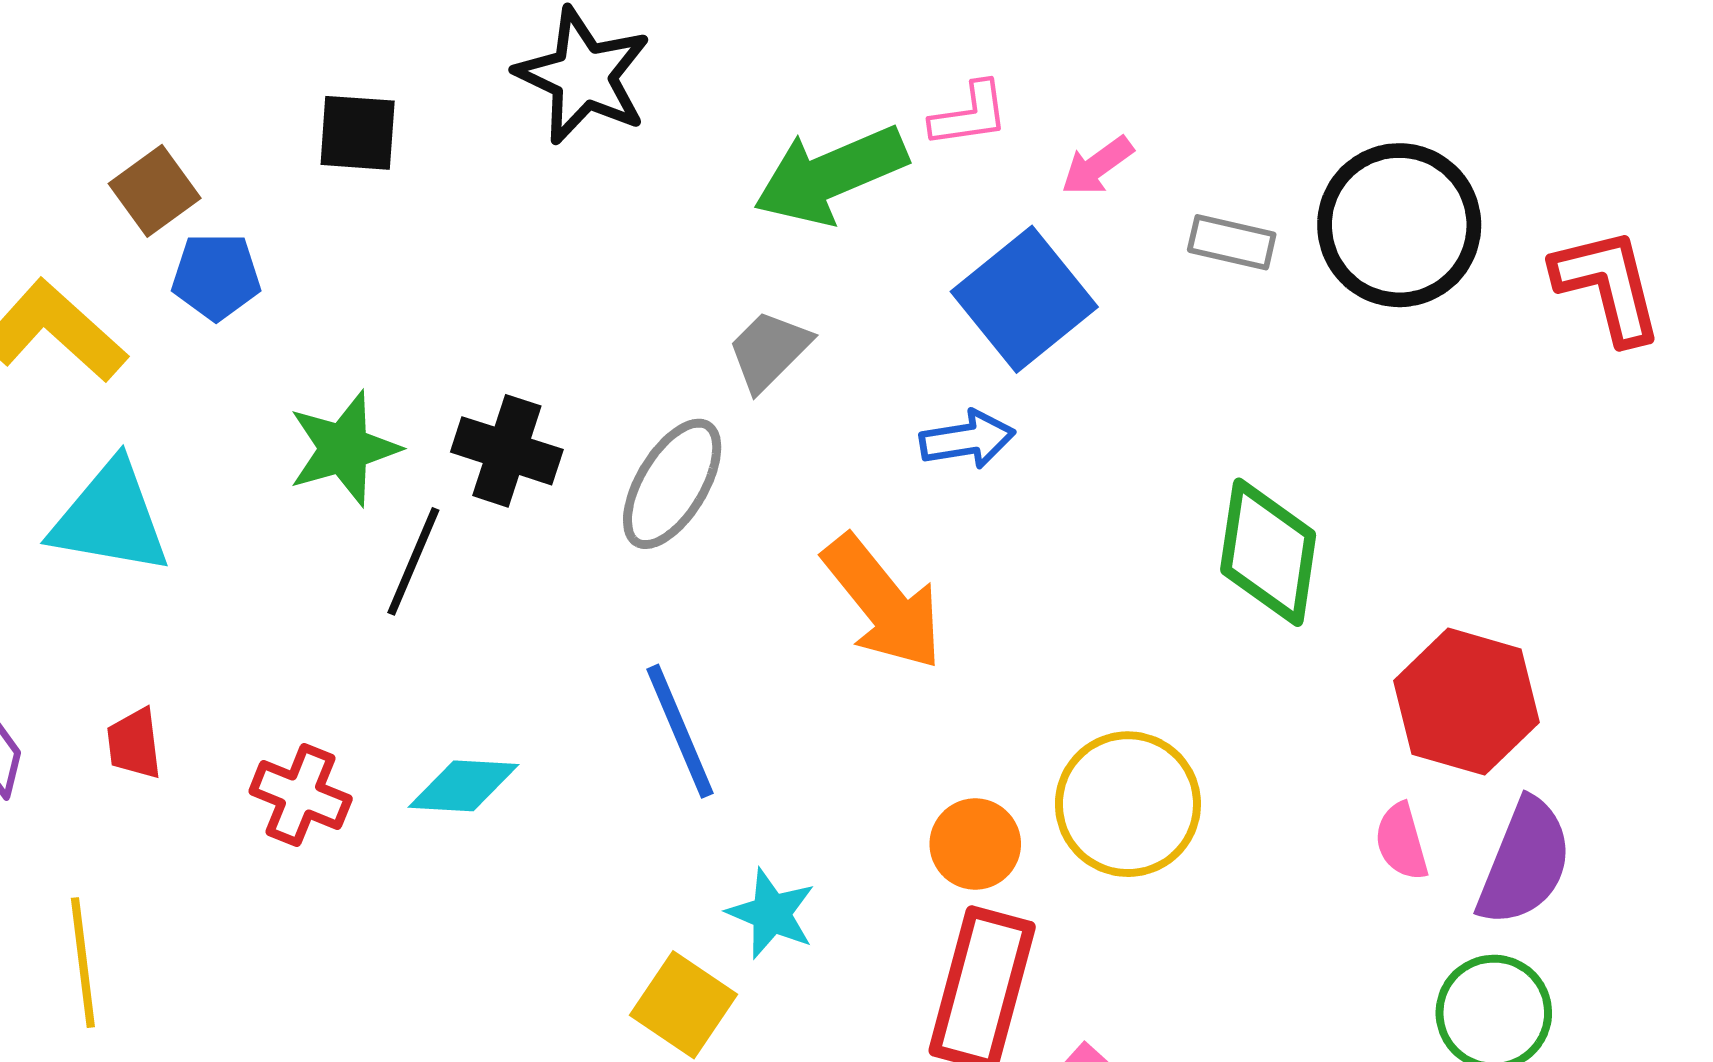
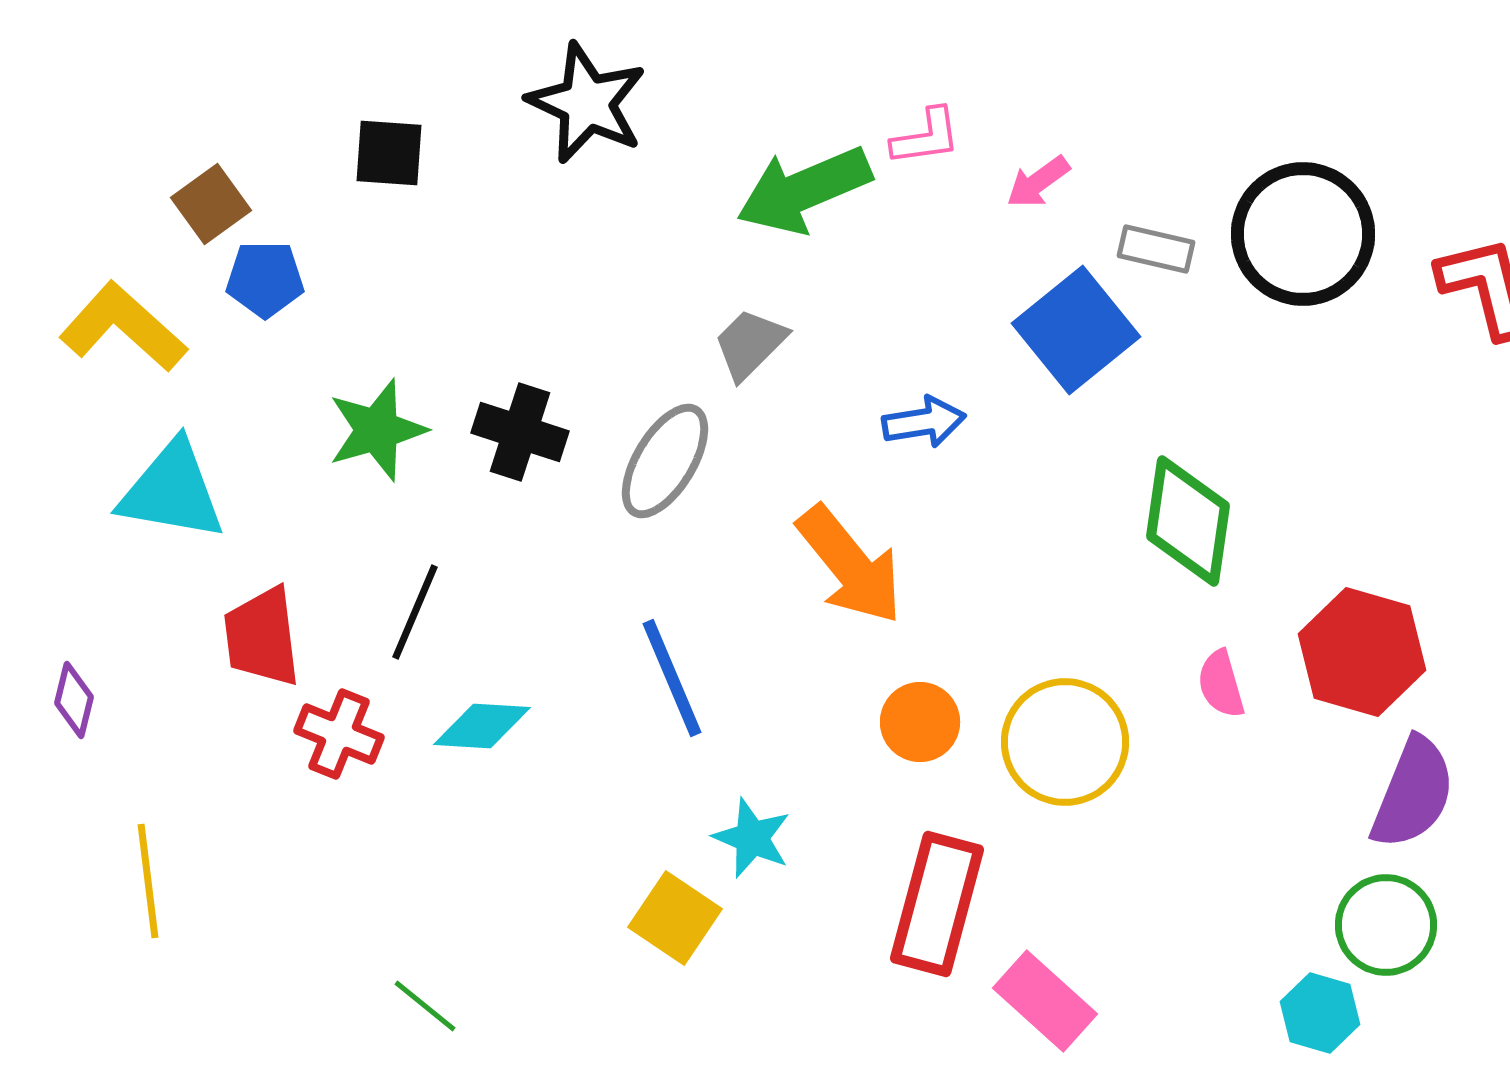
blue square: (1024, 299) -> (1076, 330), moved
black line: (413, 561) -> (415, 612), moved
red trapezoid: (134, 744) -> (262, 637), moved, size x1.6
pink semicircle: (1401, 842) -> (1221, 684), moved
orange circle: (975, 844) -> (920, 722), moved

